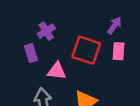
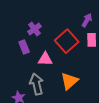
red square: (86, 50) -> (67, 41), turned 35

